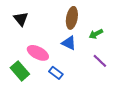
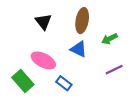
black triangle: (21, 19) -> (43, 22), moved
purple line: (100, 61) -> (114, 70), turned -70

